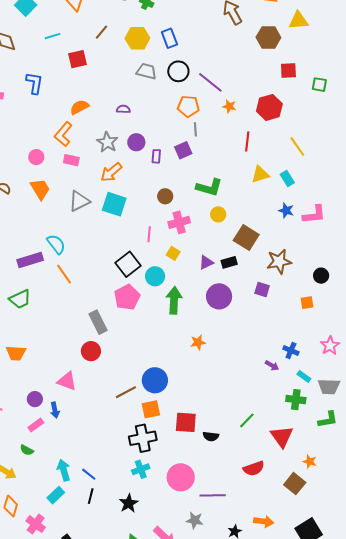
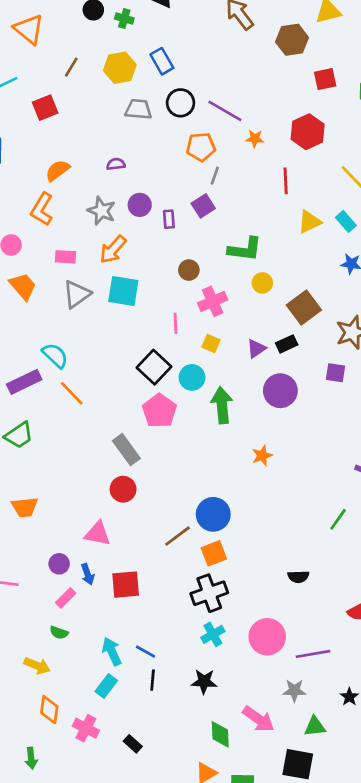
gray line: (195, 129) -> (215, 176), turned 32
pink rectangle: (71, 160) -> (65, 257), moved
brown square: (246, 237) -> (304, 308), turned 30
green line: (247, 420) -> (338, 519), moved
red square: (186, 422) -> (126, 585), moved
black star: (129, 503) -> (204, 682), turned -30

